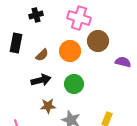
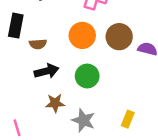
brown circle: (98, 41) -> (119, 37), moved
brown semicircle: (42, 55) -> (38, 44), moved, turned 40

